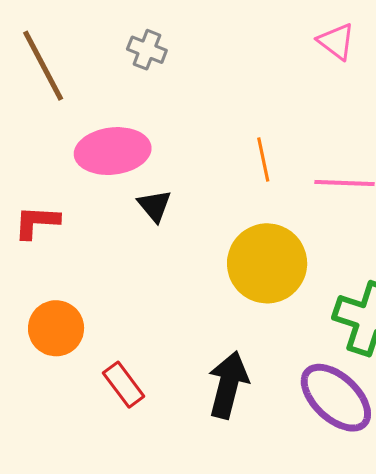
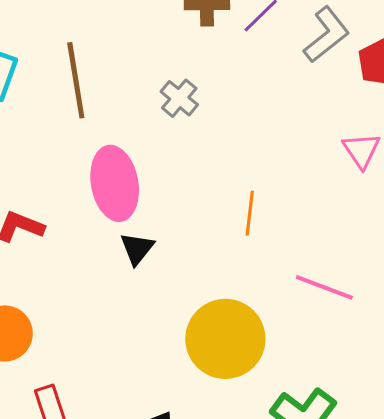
pink ellipse: (113, 151) -> (115, 183), turned 68
orange line: (263, 160) -> (250, 213), moved

